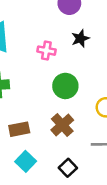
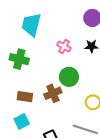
brown cross: (62, 125) -> (53, 93), moved

